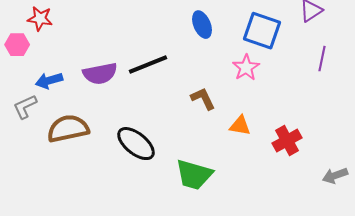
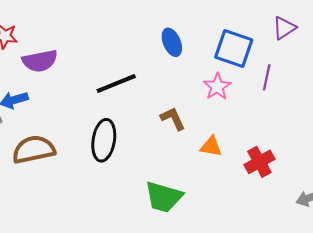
purple line: (322, 59) -> (267, 77), moved
purple semicircle: (100, 74) -> (40, 61), moved
black ellipse: (136, 144) -> (104, 140), moved, turned 60

